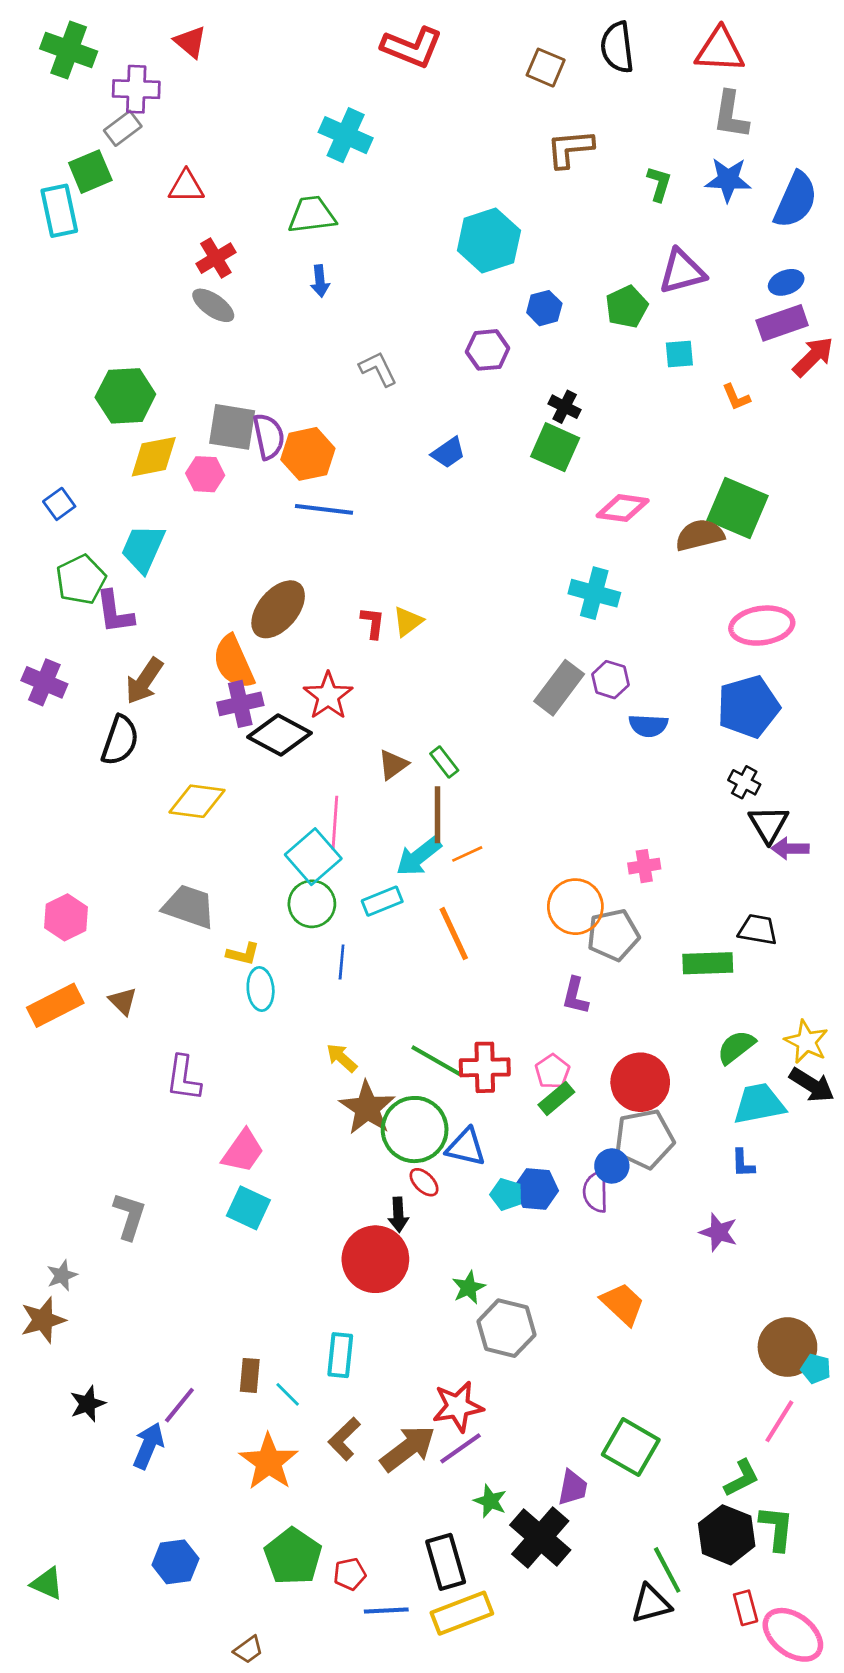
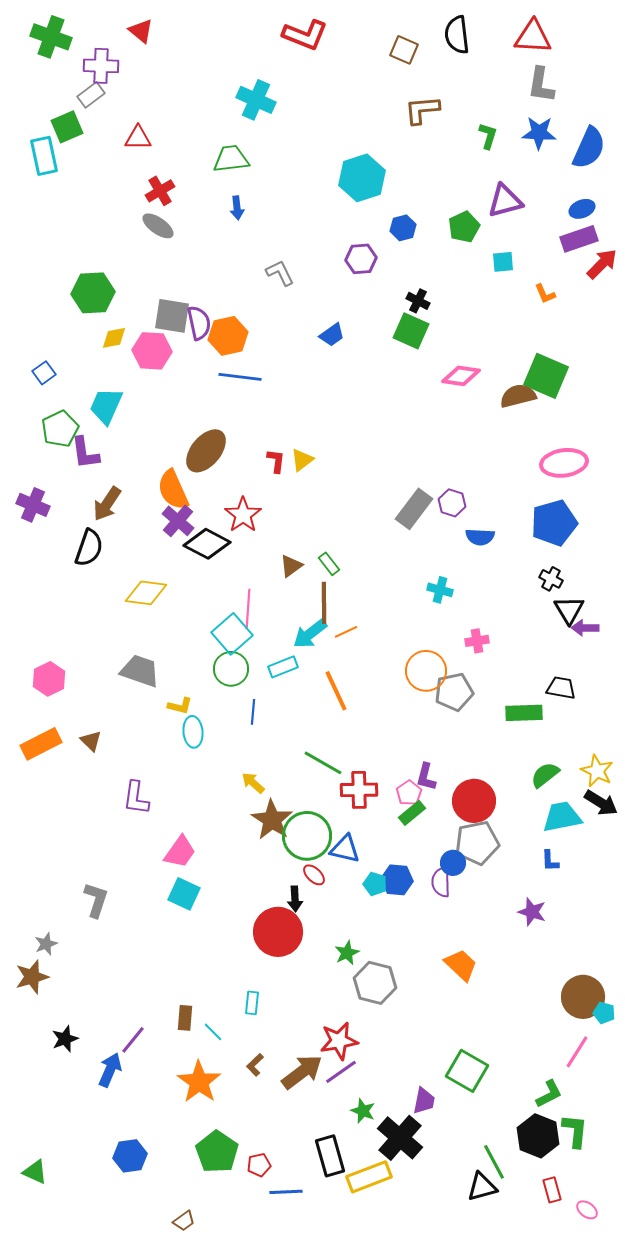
yellow diamond: (154, 457) -> (114, 338), size x0.7
pink hexagon: (205, 474) -> (152, 351), size x1.4
cyan cross: (594, 593) -> (440, 590), moved, size x0.7
purple cross: (240, 704) -> (178, 521), turned -36
purple L-shape: (575, 996) -> (426, 777), moved
green line: (436, 1061) -> (323, 763), moved
cyan rectangle: (340, 1355) -> (252, 1003), size x0.7
brown L-shape: (344, 1439) -> (255, 1065), size x0.7
yellow rectangle: (462, 1613) -> (369, 1177), moved
pink ellipse: (793, 1635) -> (587, 1210), size x0.5

